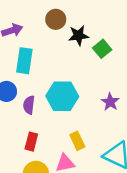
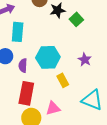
yellow rectangle: (77, 141) -> (63, 80), moved
red rectangle: (31, 142) -> (26, 93), size x1.6

